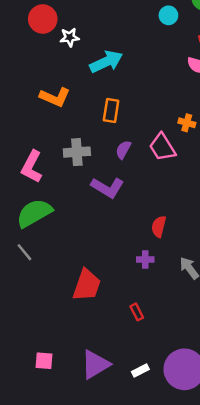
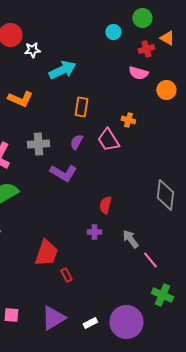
orange rectangle: (111, 111) -> (81, 107), moved
red rectangle: (137, 312) -> (66, 275), moved

